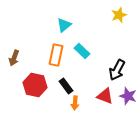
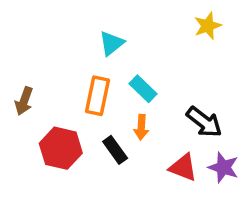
black arrow: (117, 70) -> (204, 122), turned -80
orange arrow: (75, 103) -> (141, 127), moved

